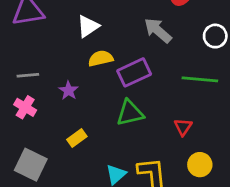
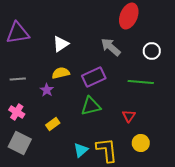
yellow semicircle: (101, 58) -> (61, 73), moved
pink cross: (25, 107) -> (17, 112), moved

